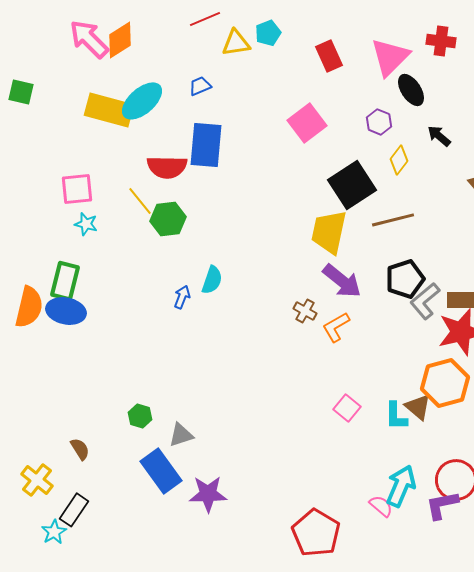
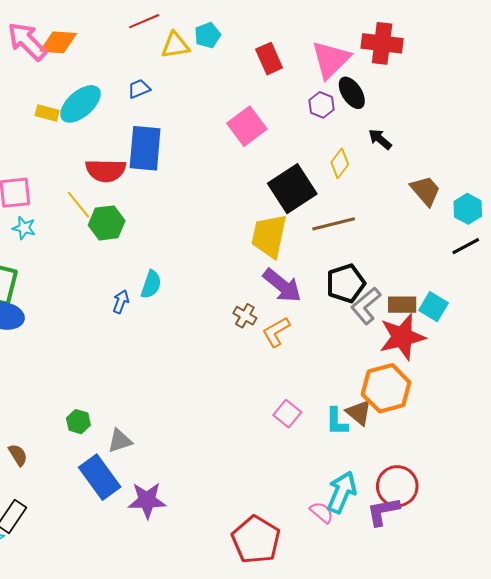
orange diamond: (120, 40) -> (58, 42), turned 36
red cross: (441, 41) -> (382, 43), size x1.4
yellow rectangle: (109, 110) -> (47, 113), size x0.5
purple hexagon: (379, 122) -> (322, 105), moved

